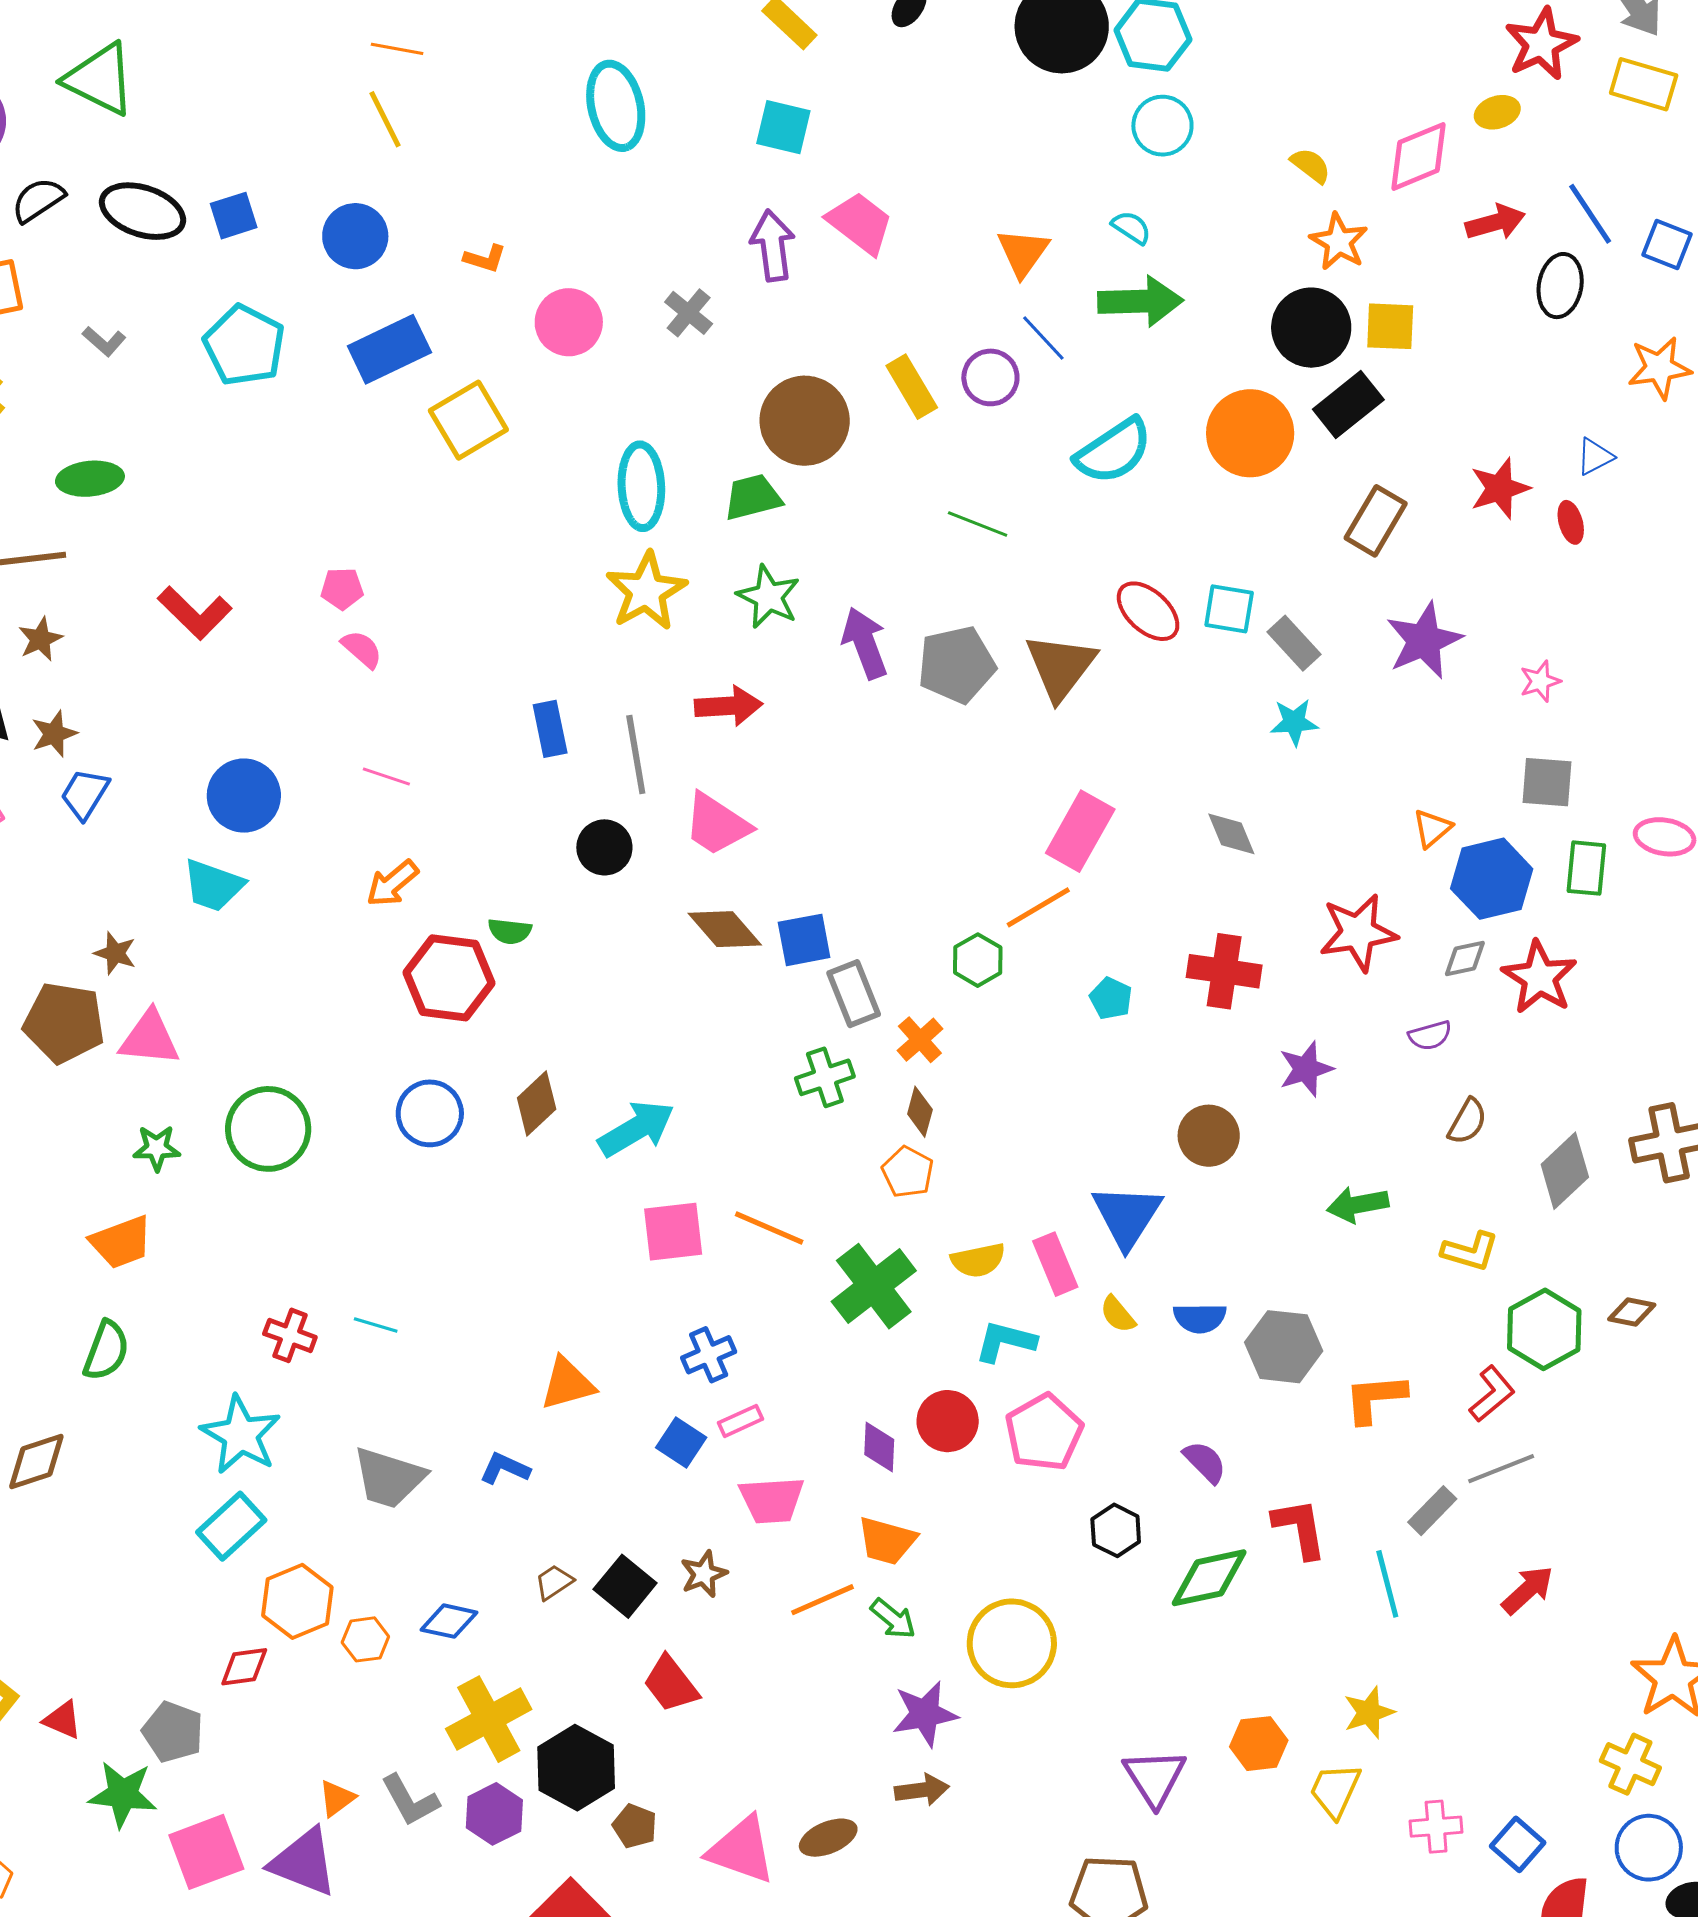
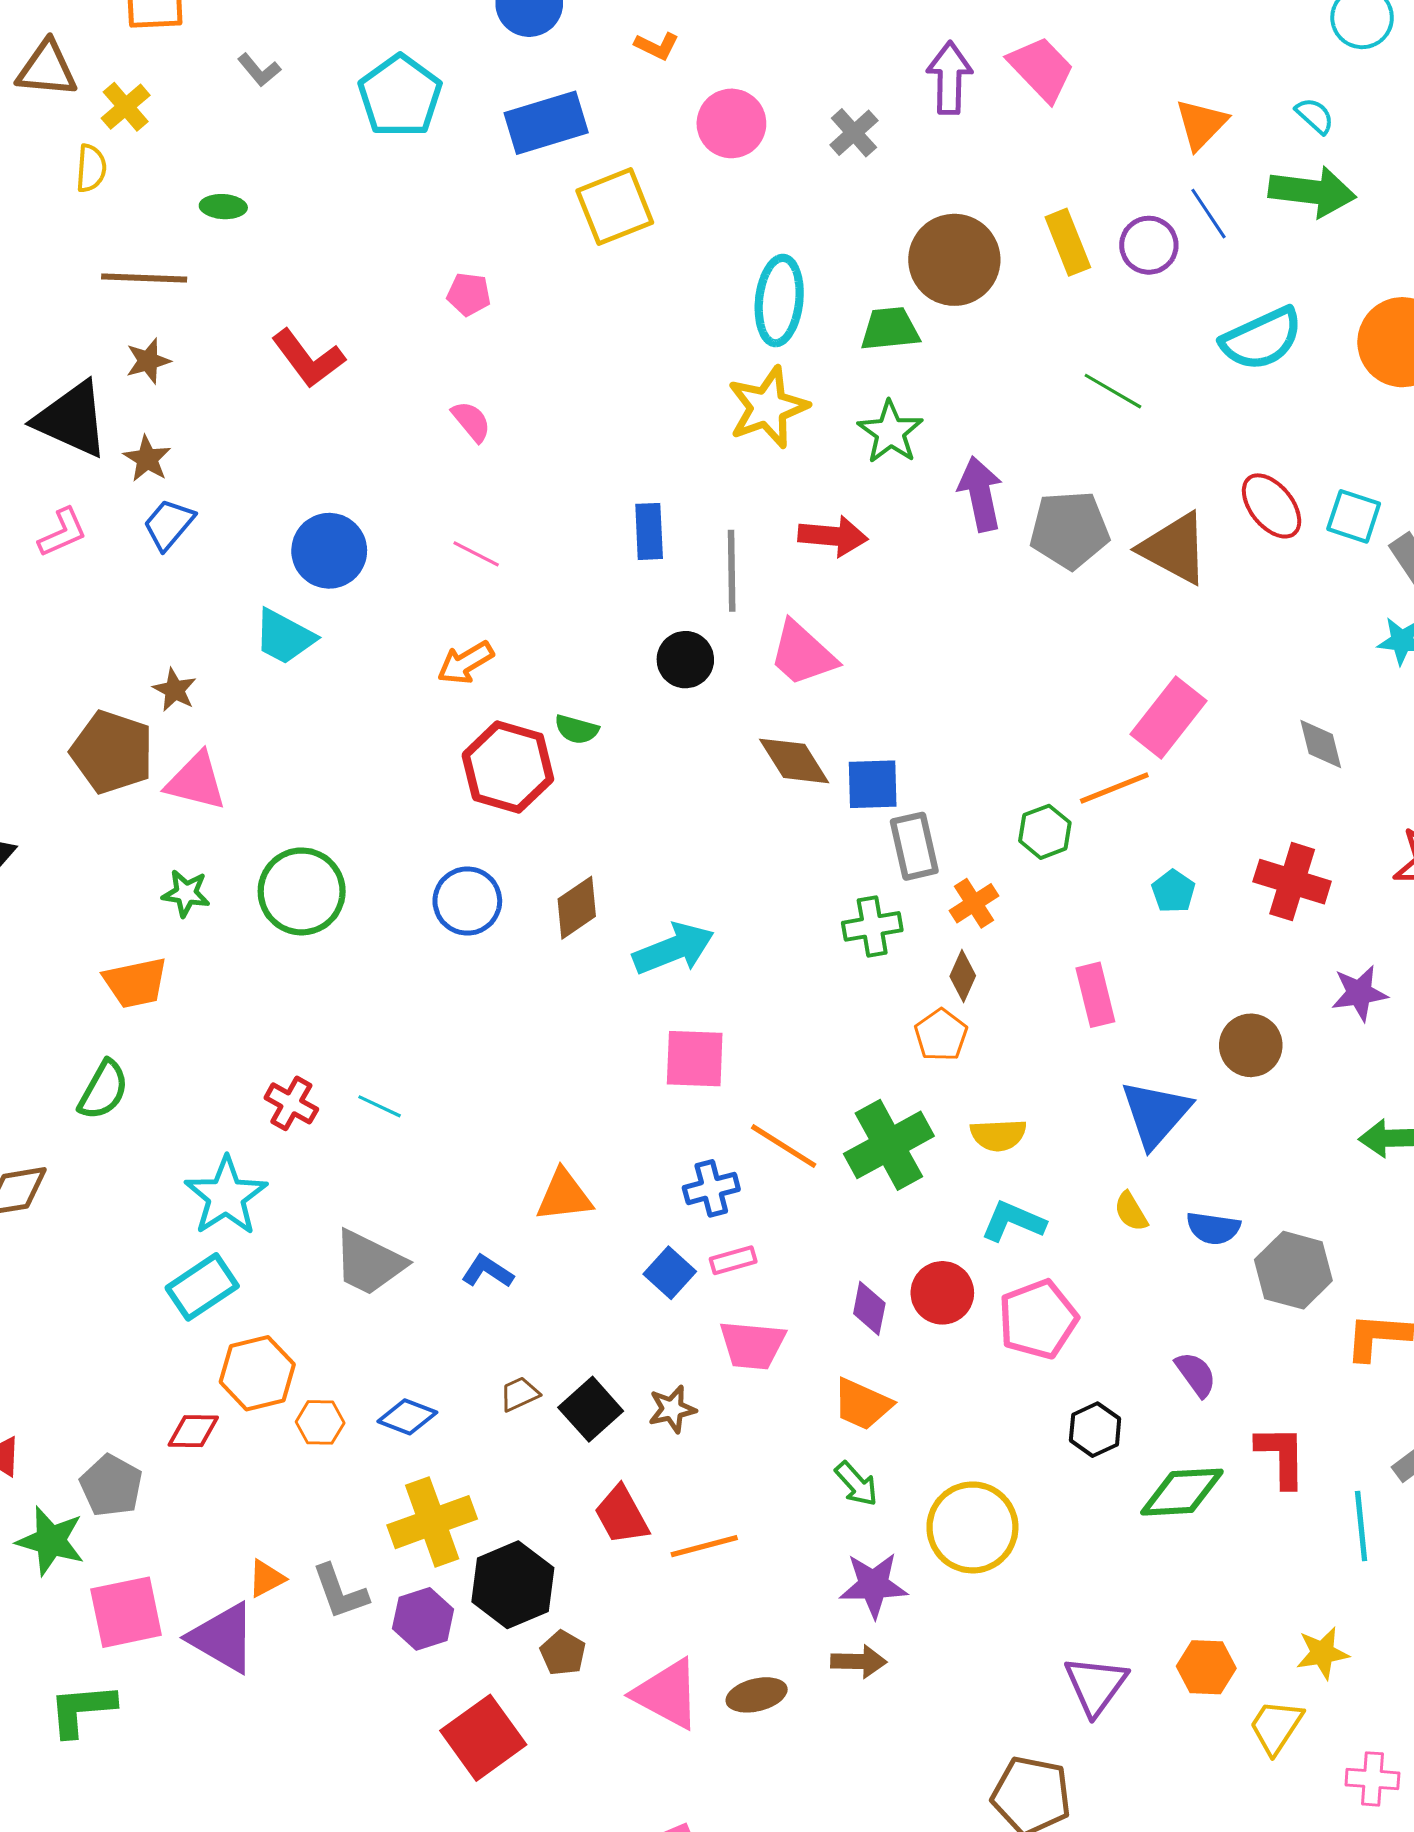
green ellipse: (90, 479) -> (223, 207), size x0.7
pink pentagon: (342, 589) -> (469, 294), moved
brown triangle: (1061, 667) -> (1174, 548), turned -48
brown star: (54, 734) -> (147, 459), turned -30
orange line: (769, 1228) -> (784, 1146), moved
pink rectangle: (1055, 1264) -> (1095, 995), moved
orange line: (823, 1600) -> (704, 1546), moved

